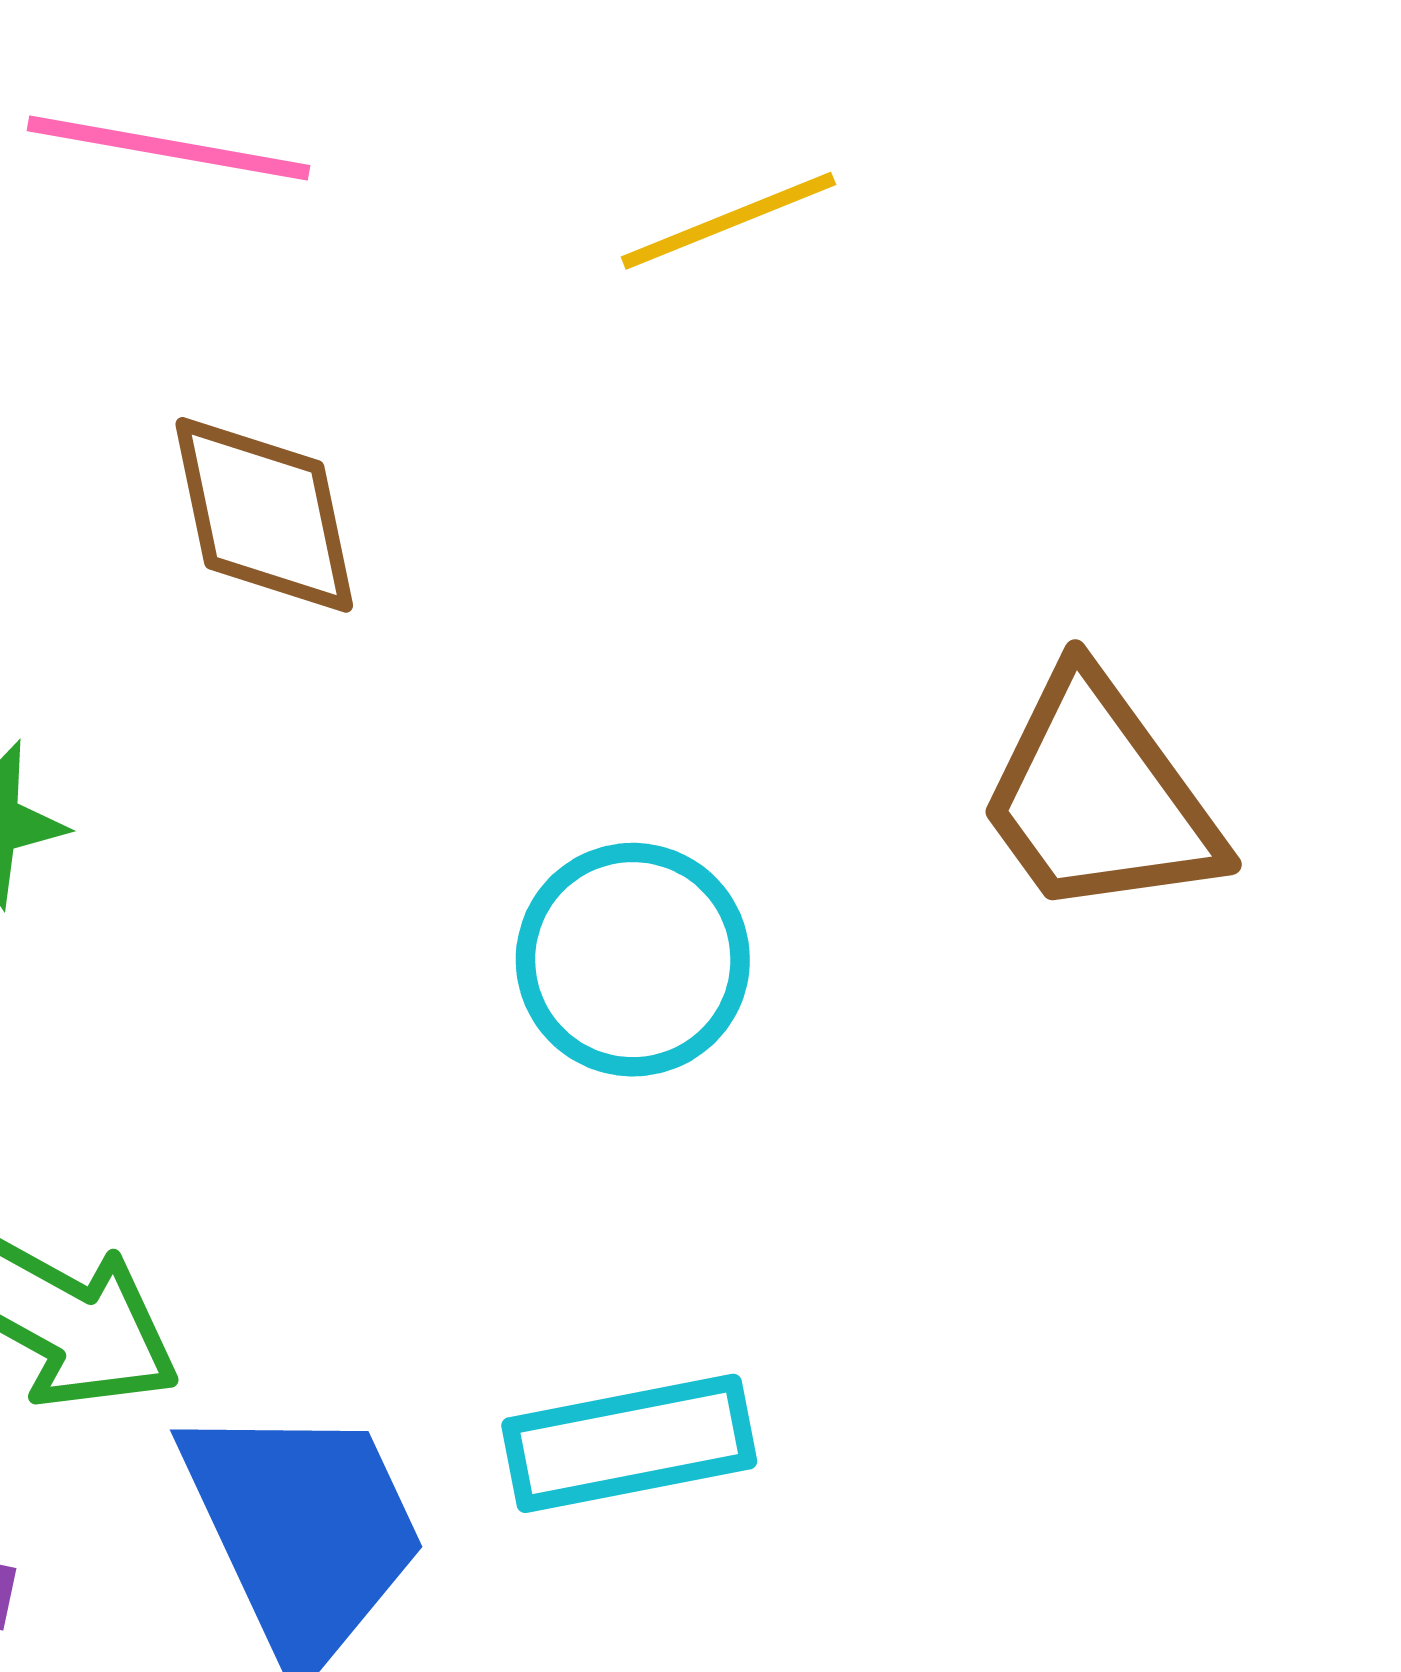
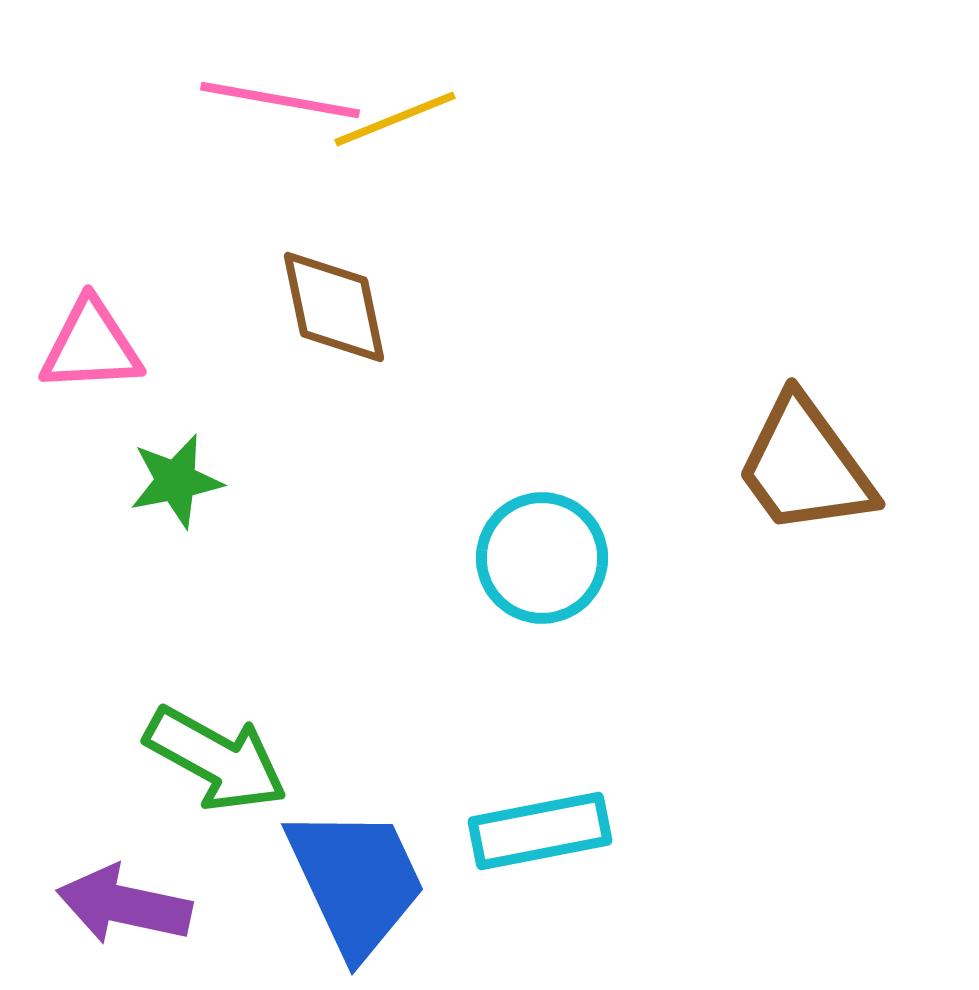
yellow line: (728, 221) -> (395, 119), moved

